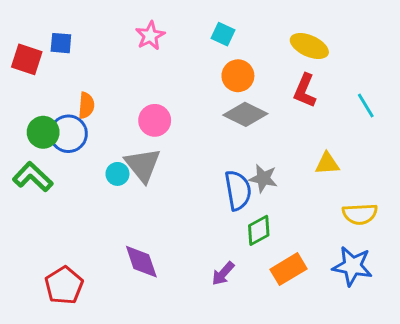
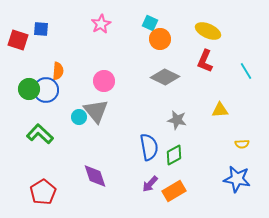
orange circle: (238, 76) -> (160, 39), moved
green L-shape: (33, 177) -> (40, 134), moved
blue semicircle: (238, 190) -> (149, 147), moved
yellow semicircle: (360, 214) -> (242, 144), size x0.6
orange rectangle: (288, 269) -> (174, 191), moved

